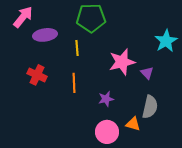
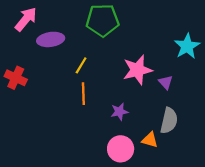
yellow line: (77, 48) -> (81, 65), moved, turned 35
red cross: (37, 75) -> (16, 78), moved

